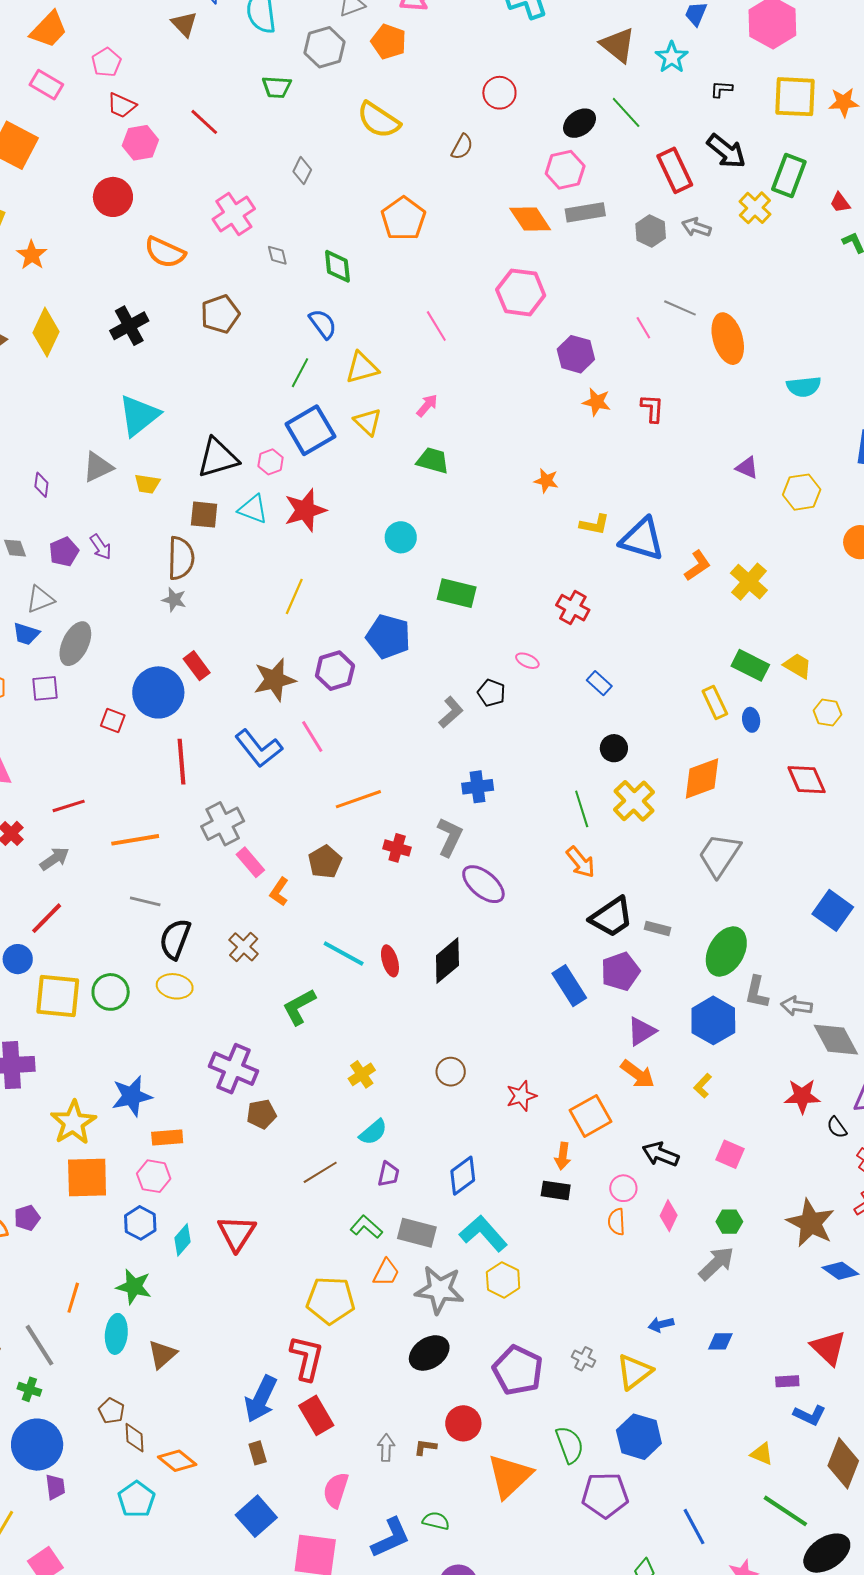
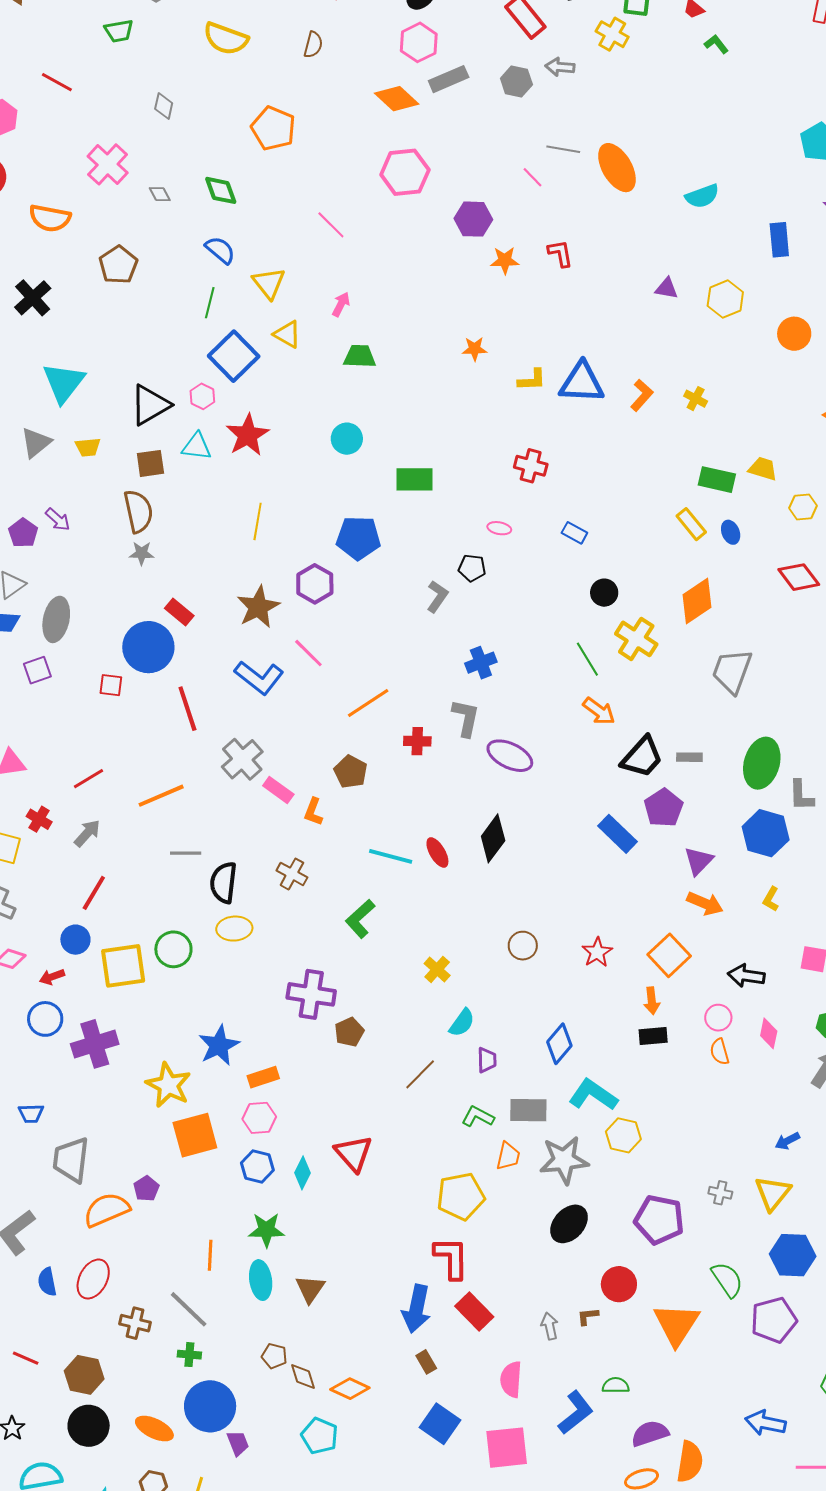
yellow triangle: (362, 368) -> (269, 283), turned -39
yellow cross: (749, 582) -> (696, 399), size x0.6

